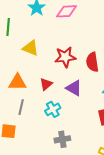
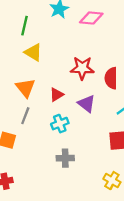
yellow triangle: (31, 48) -> (33, 52), moved
orange triangle: (17, 82) -> (25, 88), turned 42

